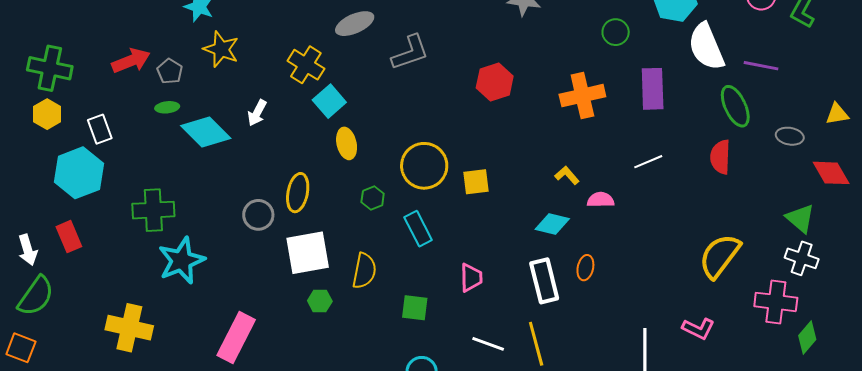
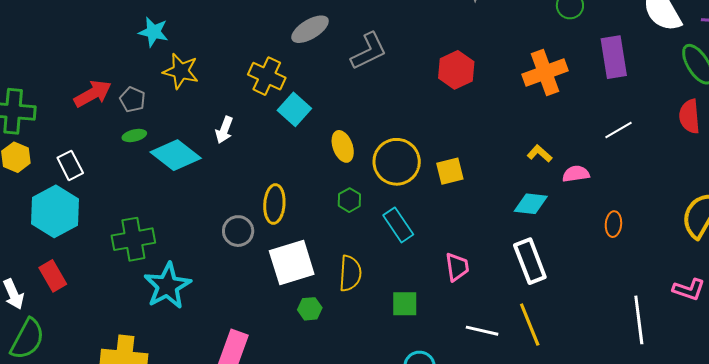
yellow ellipse: (347, 143) -> (343, 146), moved
orange ellipse: (585, 268) -> (613, 224), moved

